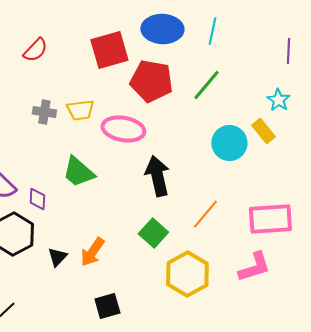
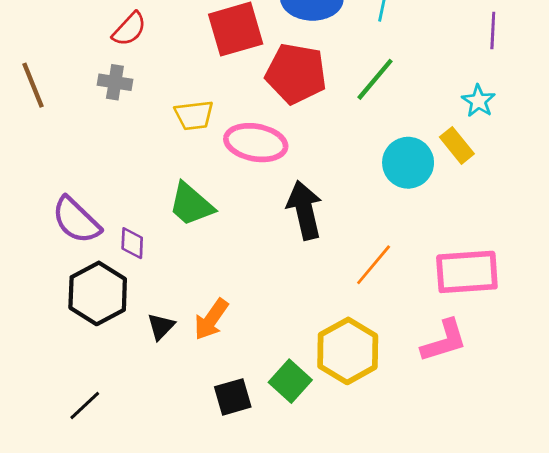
gray cross: (44, 112) -> (115, 82), moved
green square: (153, 233) -> (290, 381), moved

